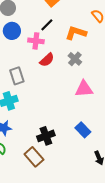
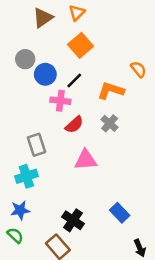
blue circle: (12, 31) -> (45, 74), moved
pink triangle: (84, 89) -> (86, 160), moved
black cross: (46, 136) -> (73, 220), turned -36

